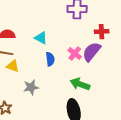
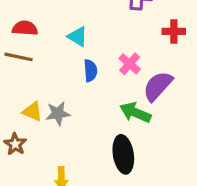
purple semicircle: (92, 52) -> (158, 86), moved
yellow triangle: (13, 66) -> (32, 112), moved

